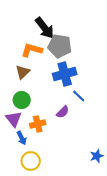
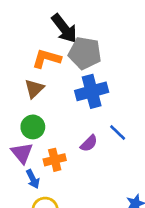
blue line: (79, 96) -> (118, 132), moved

